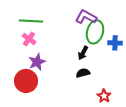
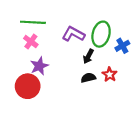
purple L-shape: (86, 17) -> (73, 34), moved
blue cross: (115, 43) -> (122, 46), turned -32
red star: (104, 96) -> (110, 75), moved

